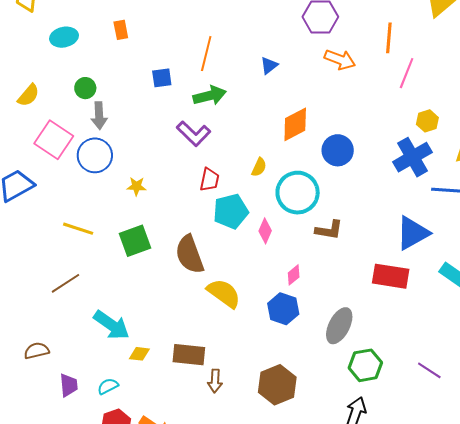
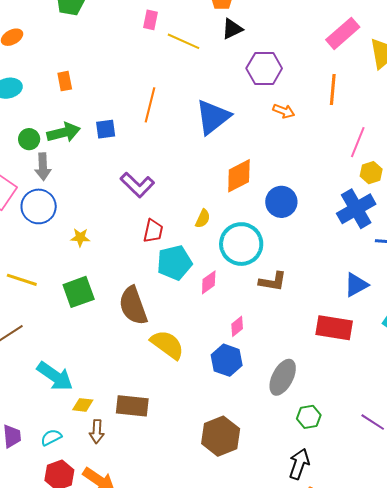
orange arrow: (340, 60) -> (284, 111), size x0.7
blue triangle: (269, 66) -> (213, 117), size x2.0
pink line: (407, 73) -> (358, 142), moved
green arrow: (210, 96) -> (64, 133), moved
pink diamond: (265, 231) -> (209, 282), turned 30
blue triangle: (413, 233) -> (356, 285), size x0.7
green hexagon: (365, 365) -> (309, 417), size x0.7
brown arrow: (215, 381) -> (97, 432), moved

